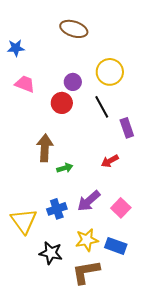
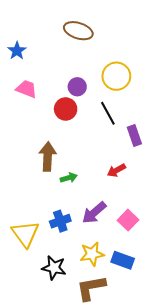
blue star: (16, 48) -> (17, 51), turned -30

